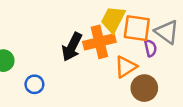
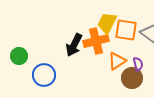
purple semicircle: (151, 48) -> (138, 64), moved
blue circle: (34, 84) -> (44, 75), size x1.5

